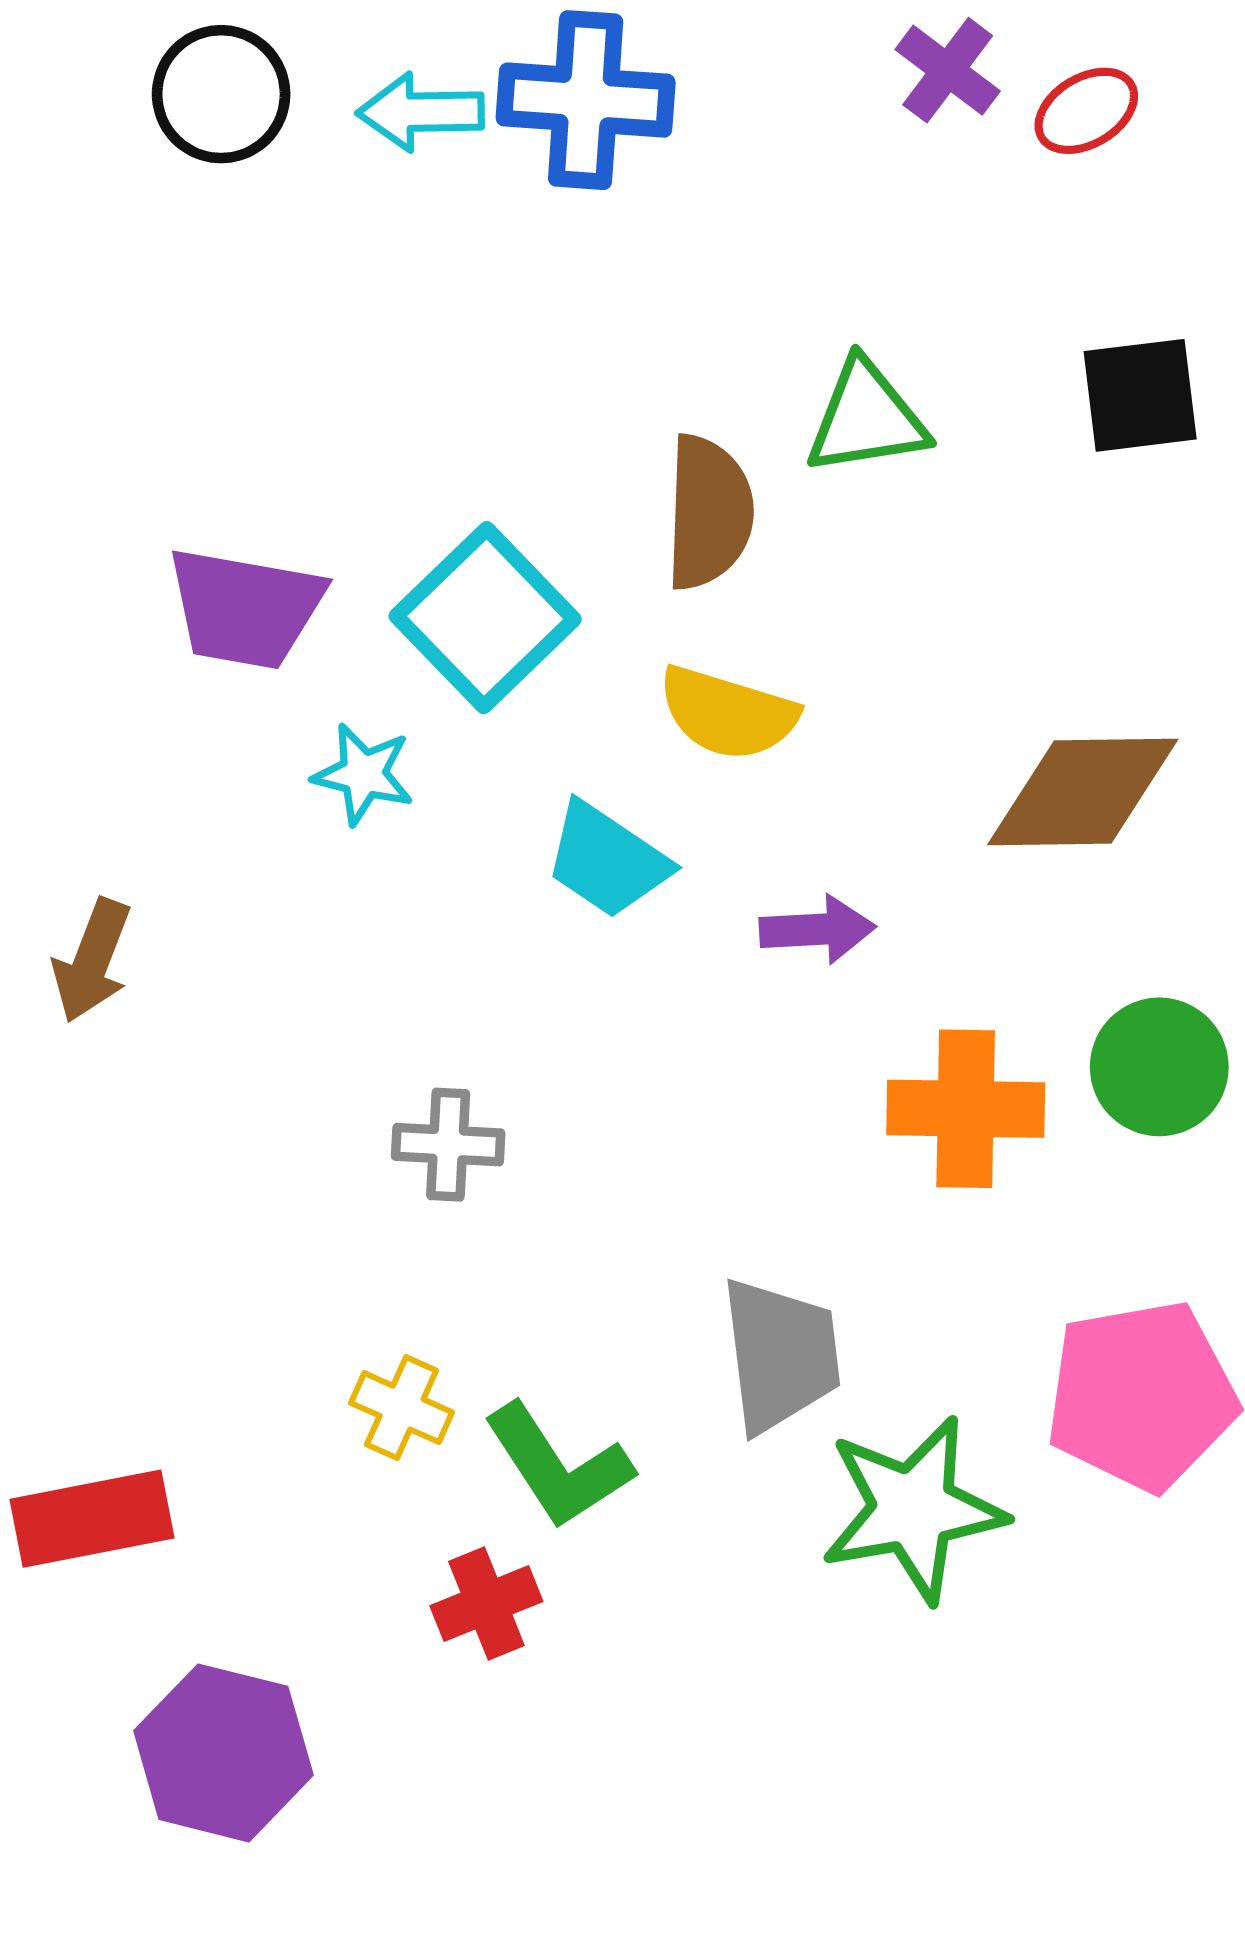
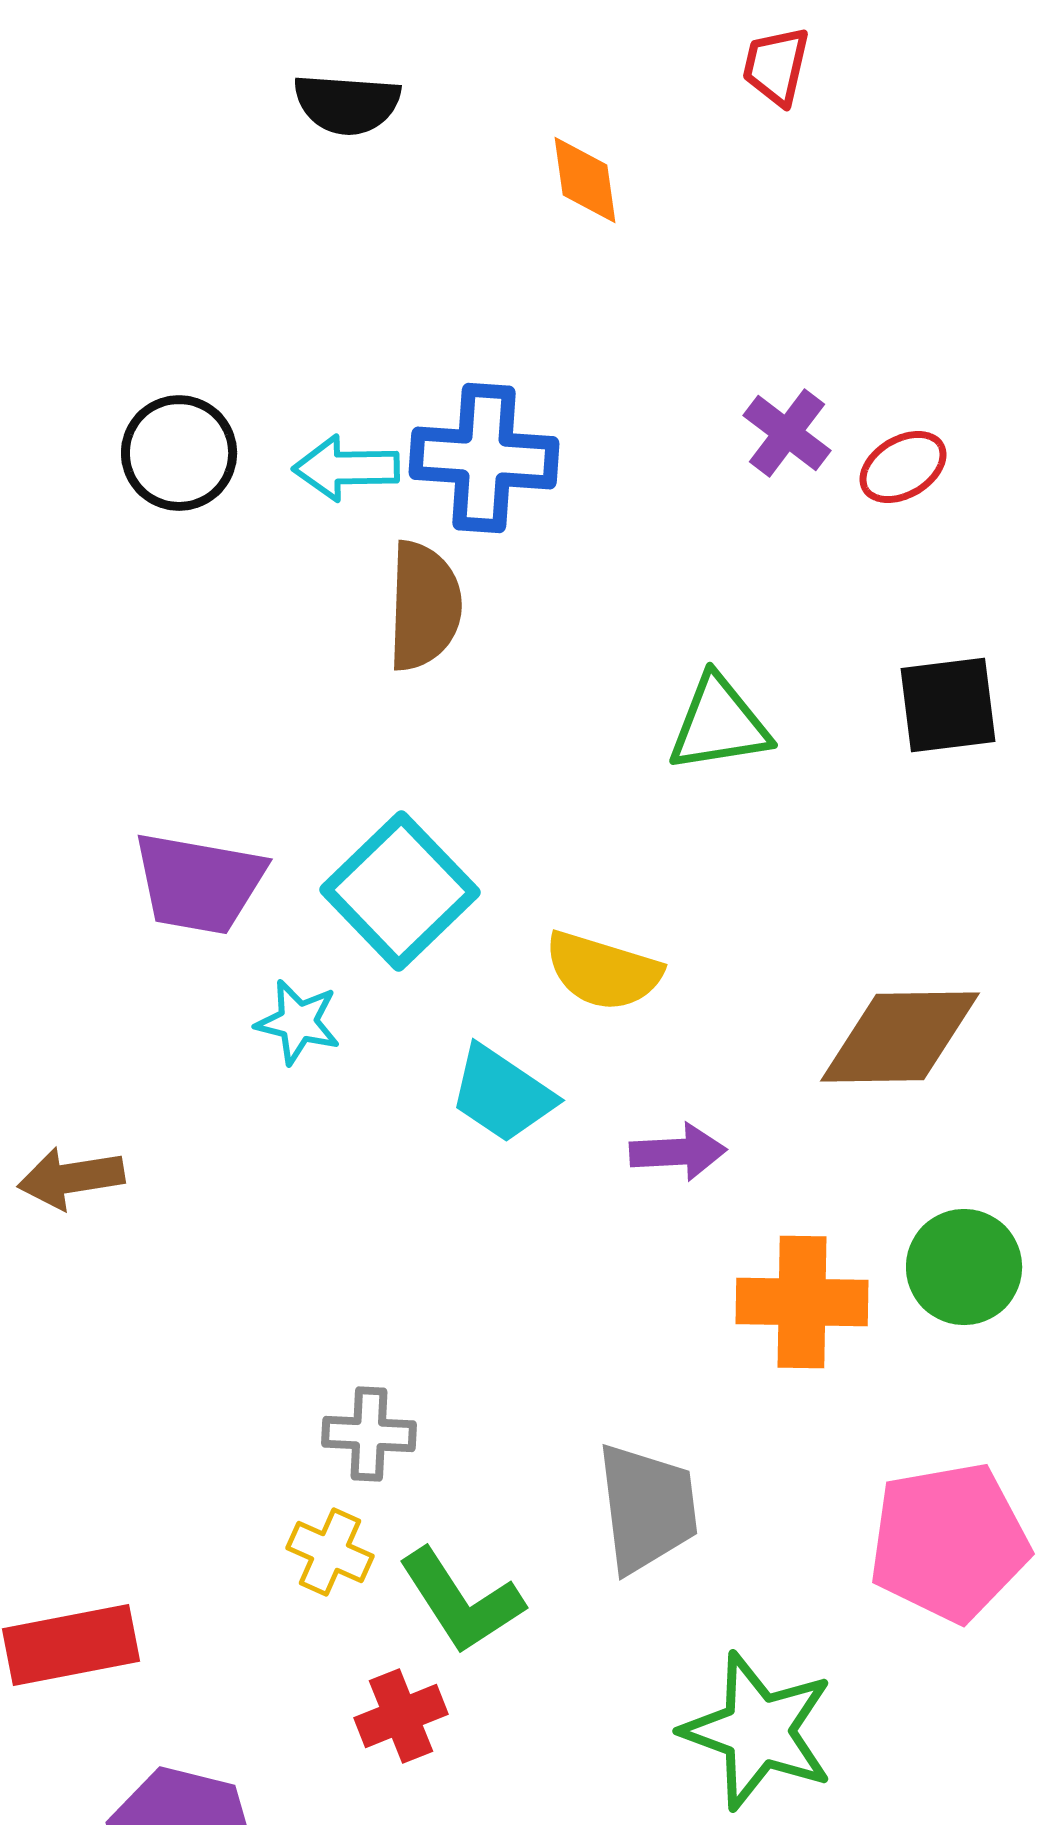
brown semicircle: (709, 512) -> (424, 606), moved
brown arrow: (92, 961) -> (71, 1178), turned 60
gray cross: (448, 1145) -> (369, 1434), moved
green star: (913, 1509) -> (758, 1731), moved, turned 30

